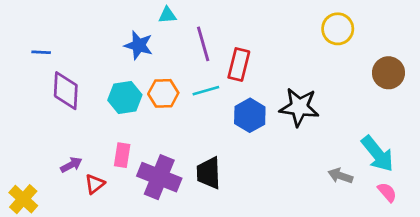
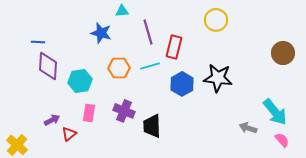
yellow circle: (338, 29) -> (216, 20), moved
blue line: (41, 52) -> (38, 42), moved
cyan hexagon: (125, 97) -> (80, 81), moved
purple cross: (159, 177) -> (124, 111), moved, size x0.7

